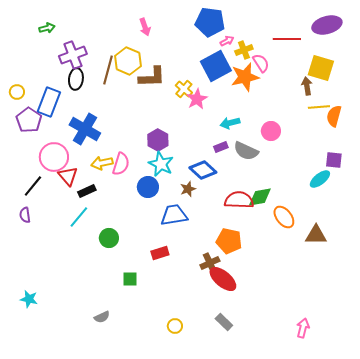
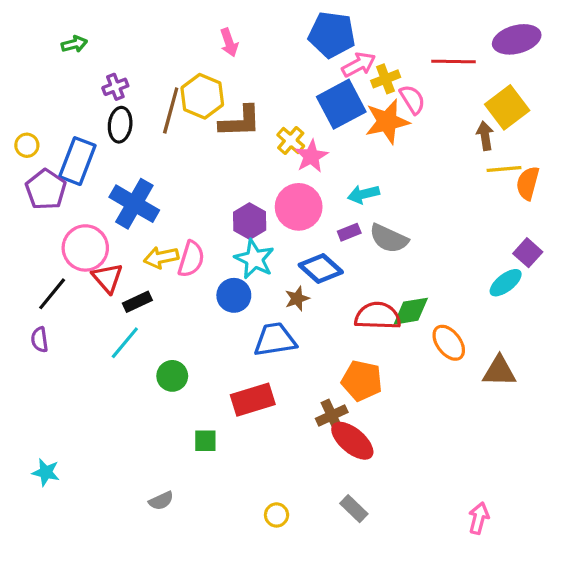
pink arrow: (227, 41) -> (359, 65), size x1.5
purple cross: (73, 55) -> (115, 87), size x0.6
yellow square: (321, 68) -> (507, 107), turned 36
pink circle: (271, 131) -> (299, 207), moved, size x1.5
purple square: (334, 160) -> (528, 253), turned 36
red rectangle: (160, 253) -> (253, 400), size x1.5

